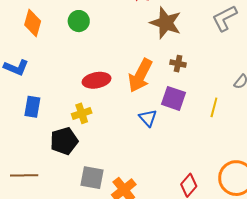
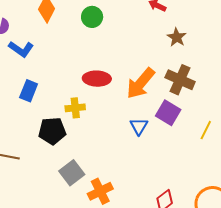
brown star: (166, 23) -> (177, 37), size x0.6
brown cross: (178, 64) -> (180, 80), size x1.8
gray square: (92, 178) -> (72, 173), turned 30

